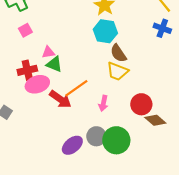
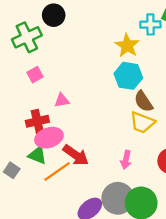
green triangle: (54, 64) -> (37, 155), moved
orange line: (76, 88) -> (57, 171), moved
gray circle: (96, 136) -> (118, 198), size x1.4

